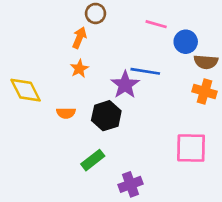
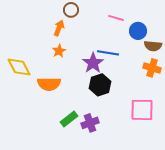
orange semicircle: (66, 113) -> (49, 84), size x1.6
black hexagon: (106, 116) -> (100, 85), moved
purple cross: (131, 184) -> (90, 123), moved

